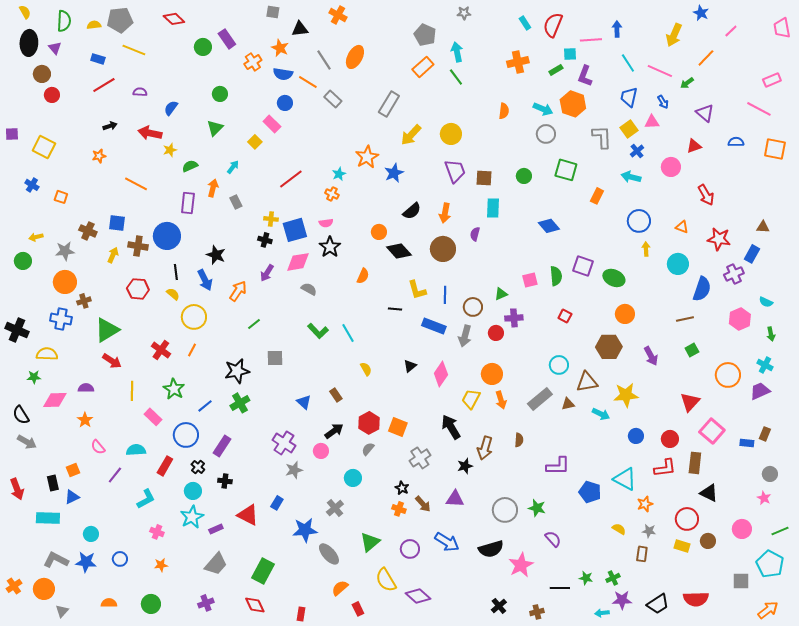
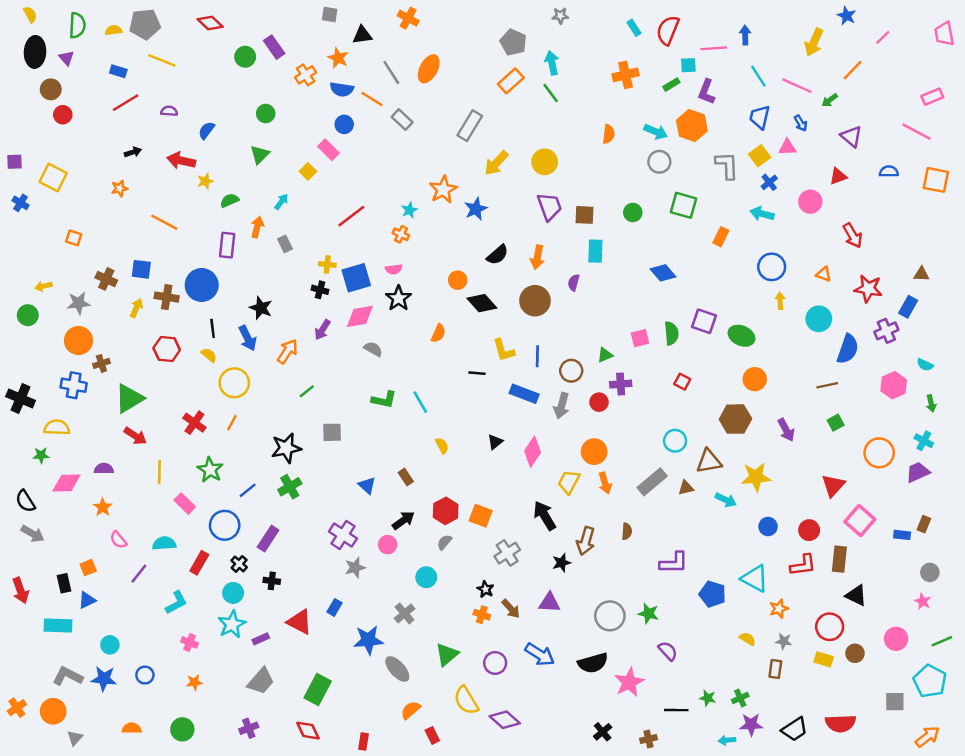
blue cross: (32, 185) -> (21, 203), moved
green L-shape: (318, 331) -> (384, 400), turned -35

